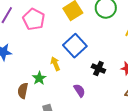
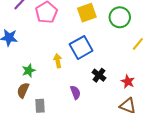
green star: (39, 78) -> (29, 71), moved
brown semicircle: (23, 91) -> (23, 90), moved

